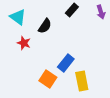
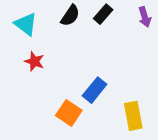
black semicircle: (45, 26) -> (70, 16), moved
yellow rectangle: (82, 81) -> (133, 116), moved

